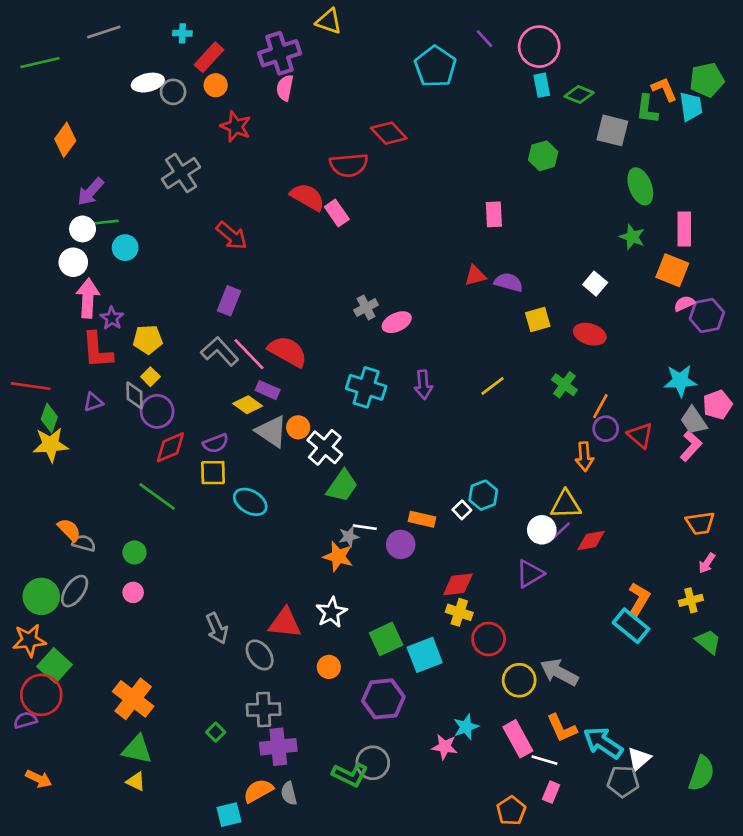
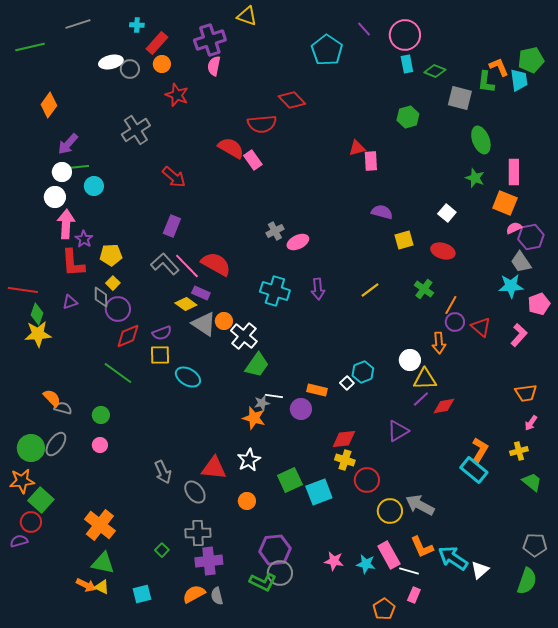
red triangle: (475, 276) -> (357, 148), moved
gray trapezoid: (694, 421) -> (521, 262), moved
white circle: (542, 530) -> (410, 360), moved
red circle: (41, 695) -> (31, 522), size x0.7
purple hexagon: (383, 699) -> (275, 550), moved
cyan star: (466, 727) -> (366, 564), moved, turned 30
orange arrow: (39, 779) -> (86, 585), moved
gray pentagon: (623, 781) -> (535, 545), moved
cyan square: (229, 815) -> (142, 594), moved

